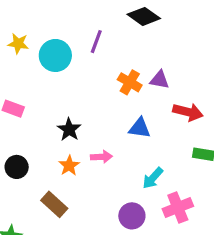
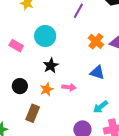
cyan circle: (55, 55) -> (45, 36), moved
black circle: (17, 167) -> (20, 86), moved
brown rectangle: (54, 204) -> (33, 113), turned 60

